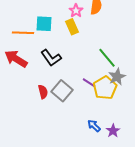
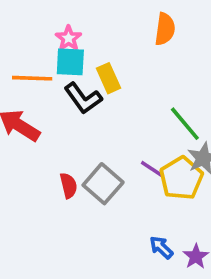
pink star: (76, 11) -> (69, 38), moved
yellow rectangle: (72, 27) -> (109, 78), moved
black L-shape: (51, 58) -> (83, 98), moved

